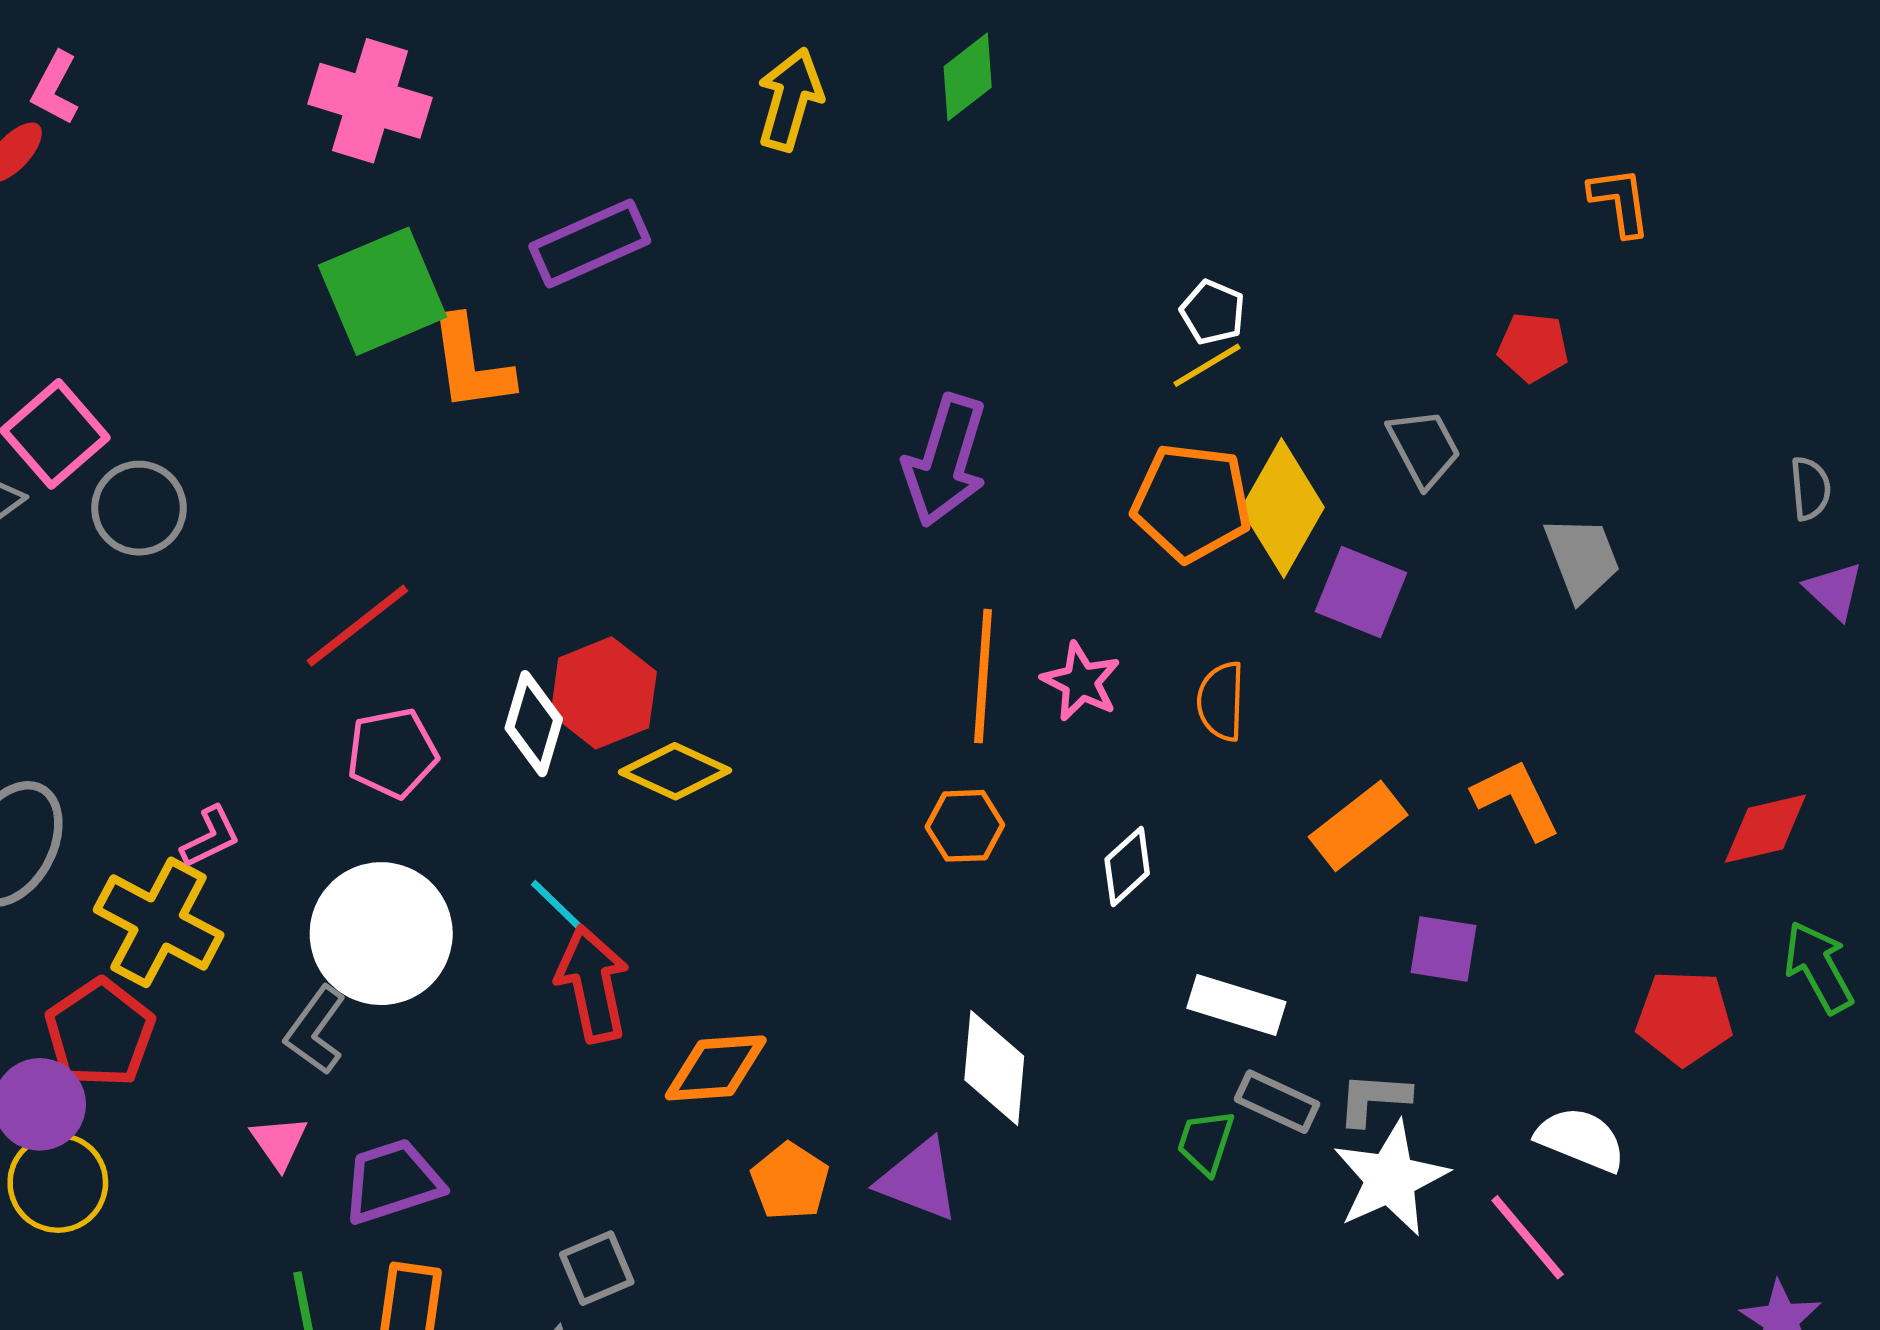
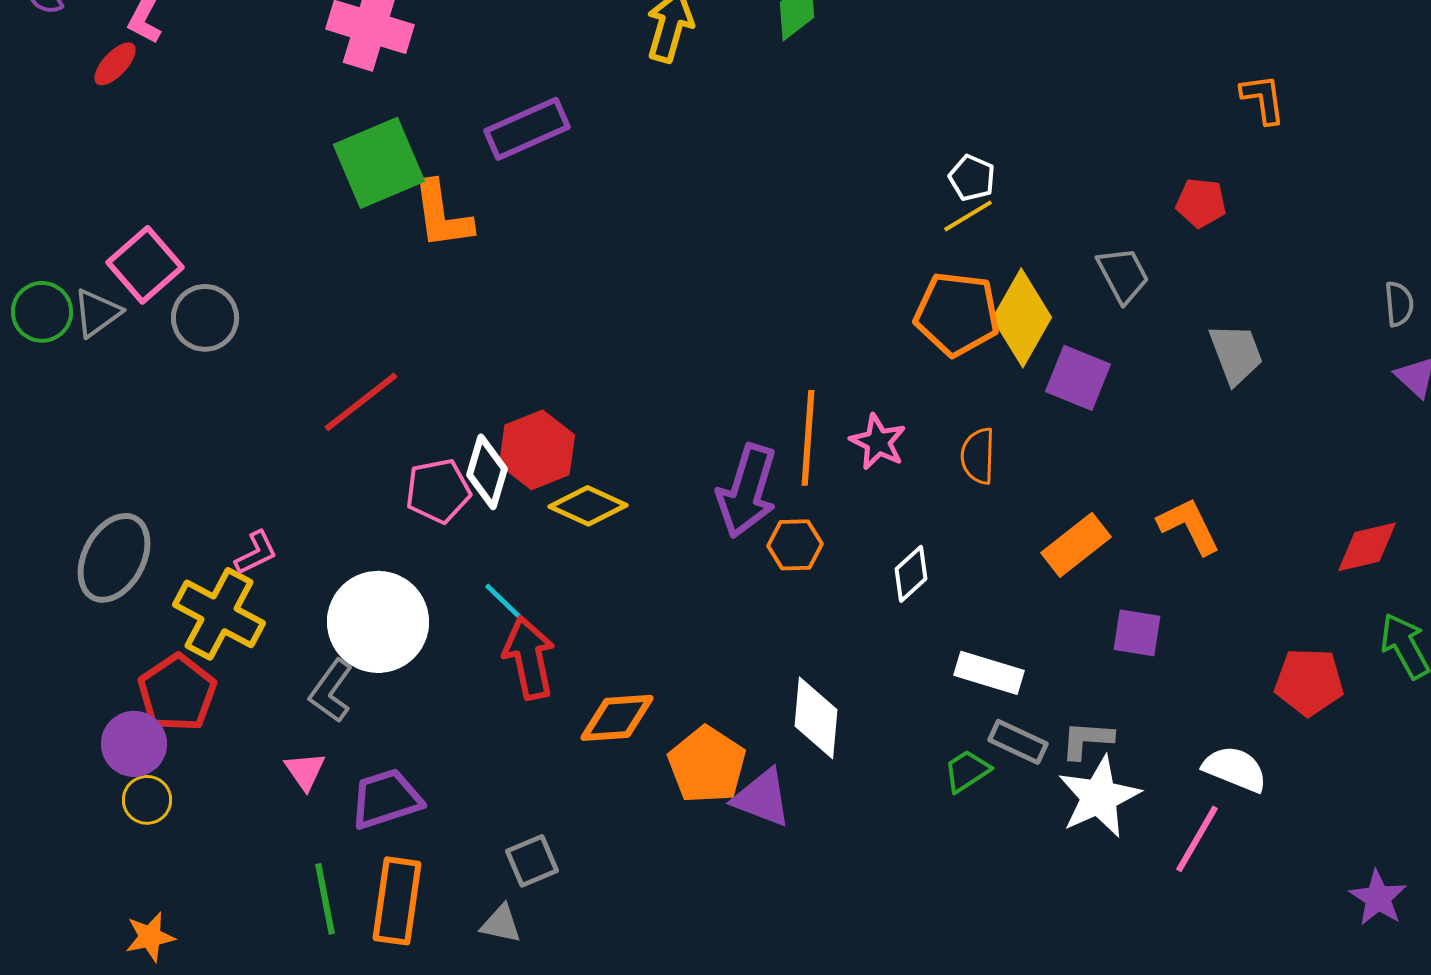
purple arrow: (945, 461) -> (747, 491), moved
pink pentagon: (392, 753) -> (438, 491), moved
green trapezoid: (1206, 1142) -> (967, 771), turned 39
orange pentagon: (790, 1181) -> (707, 765), moved, size x1.4
yellow circle: (58, 1183) -> (147, 800), size x0.7
pink line: (1528, 1237) -> (1197, 839), turned 70

